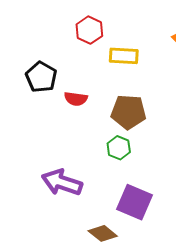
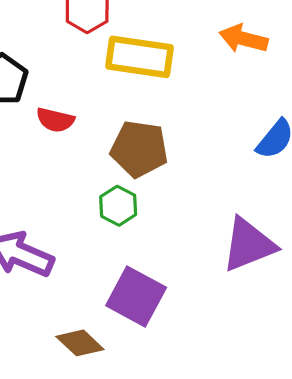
yellow rectangle: (124, 56) -> (140, 57), size x1.4

